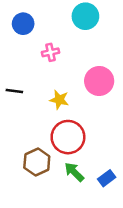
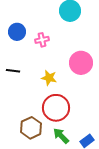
blue circle: (23, 24) -> (17, 32), moved

